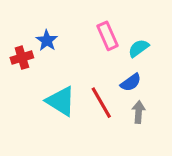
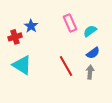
blue semicircle: (131, 82) -> (93, 53), moved
cyan triangle: (61, 101) -> (22, 65), moved

